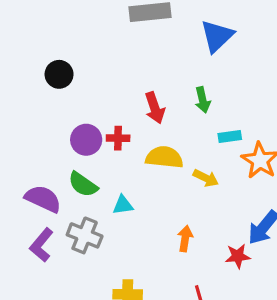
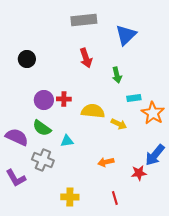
red arrow: (155, 108) -> (86, 58), moved
orange arrow: (185, 239) -> (106, 162), turned -112
purple L-shape: (41, 245) -> (16, 178), moved, turned -70

